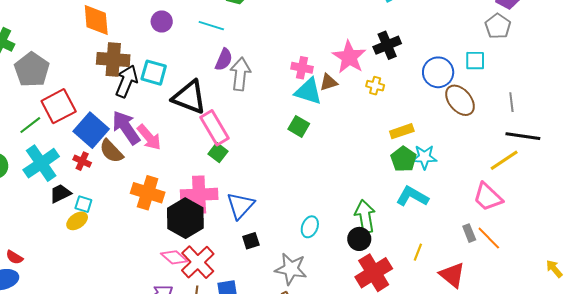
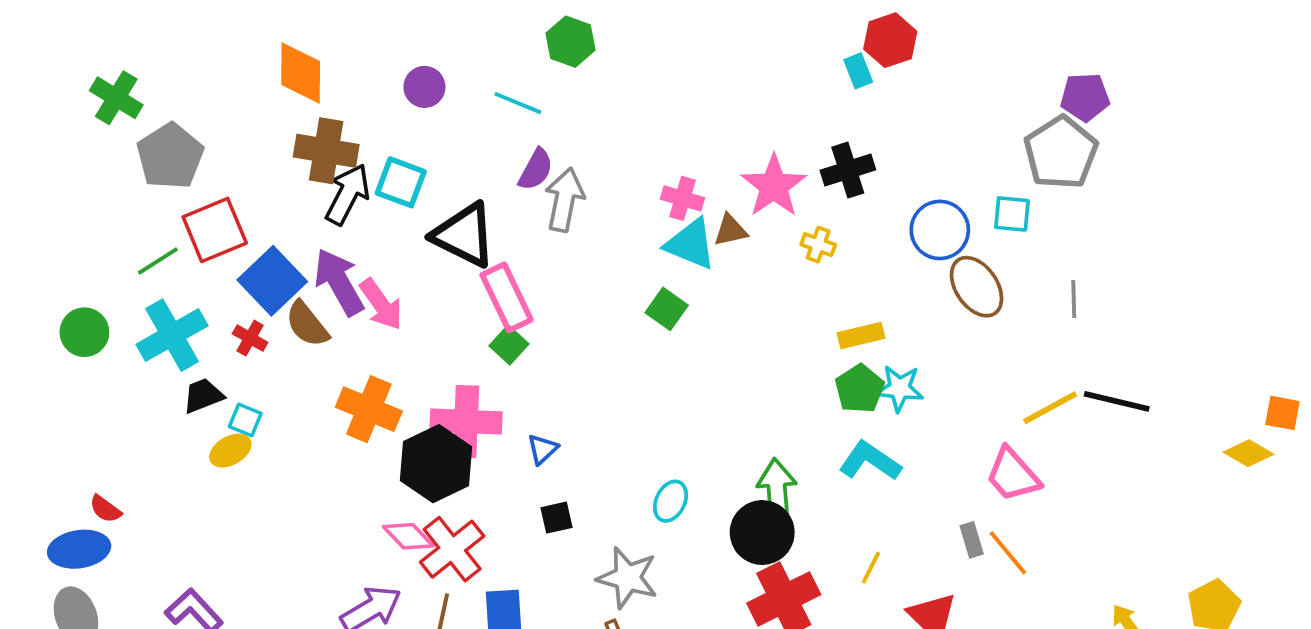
gray pentagon: (498, 26) -> (1061, 153), size x1.5
black line: (523, 136) -> (1117, 401), moved
blue triangle: (240, 206) -> (542, 449), size x0.6
black circle: (359, 239) -> (762, 533), size x1.4

